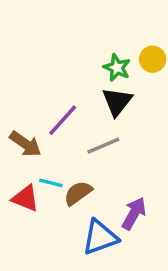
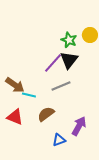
purple line: (63, 120) -> (53, 63), moved
cyan line: (51, 183) -> (29, 95), moved
blue triangle: (100, 237) -> (59, 140), size x0.6

